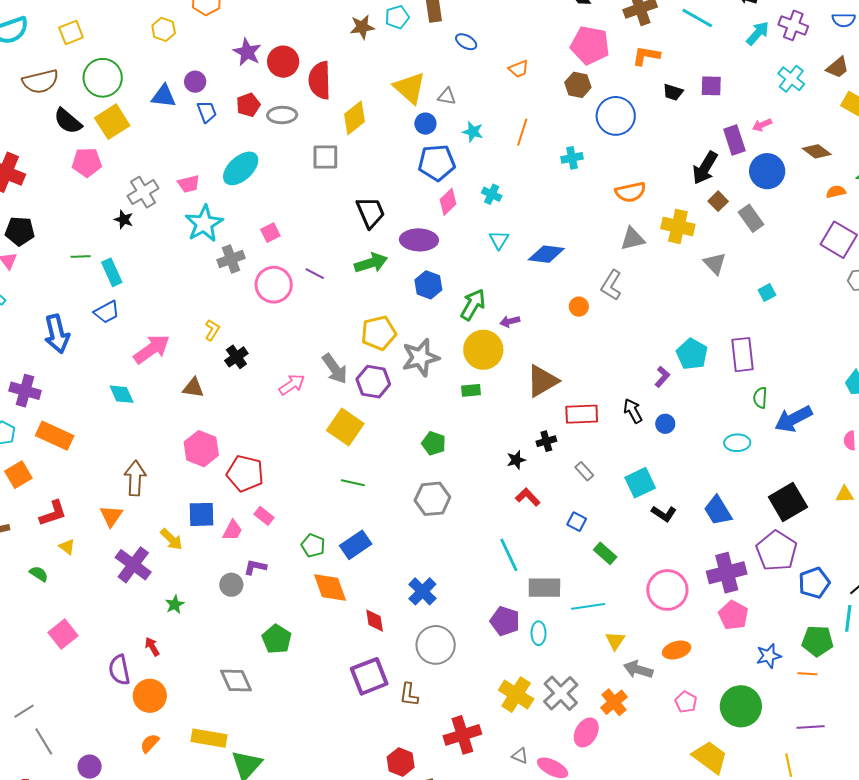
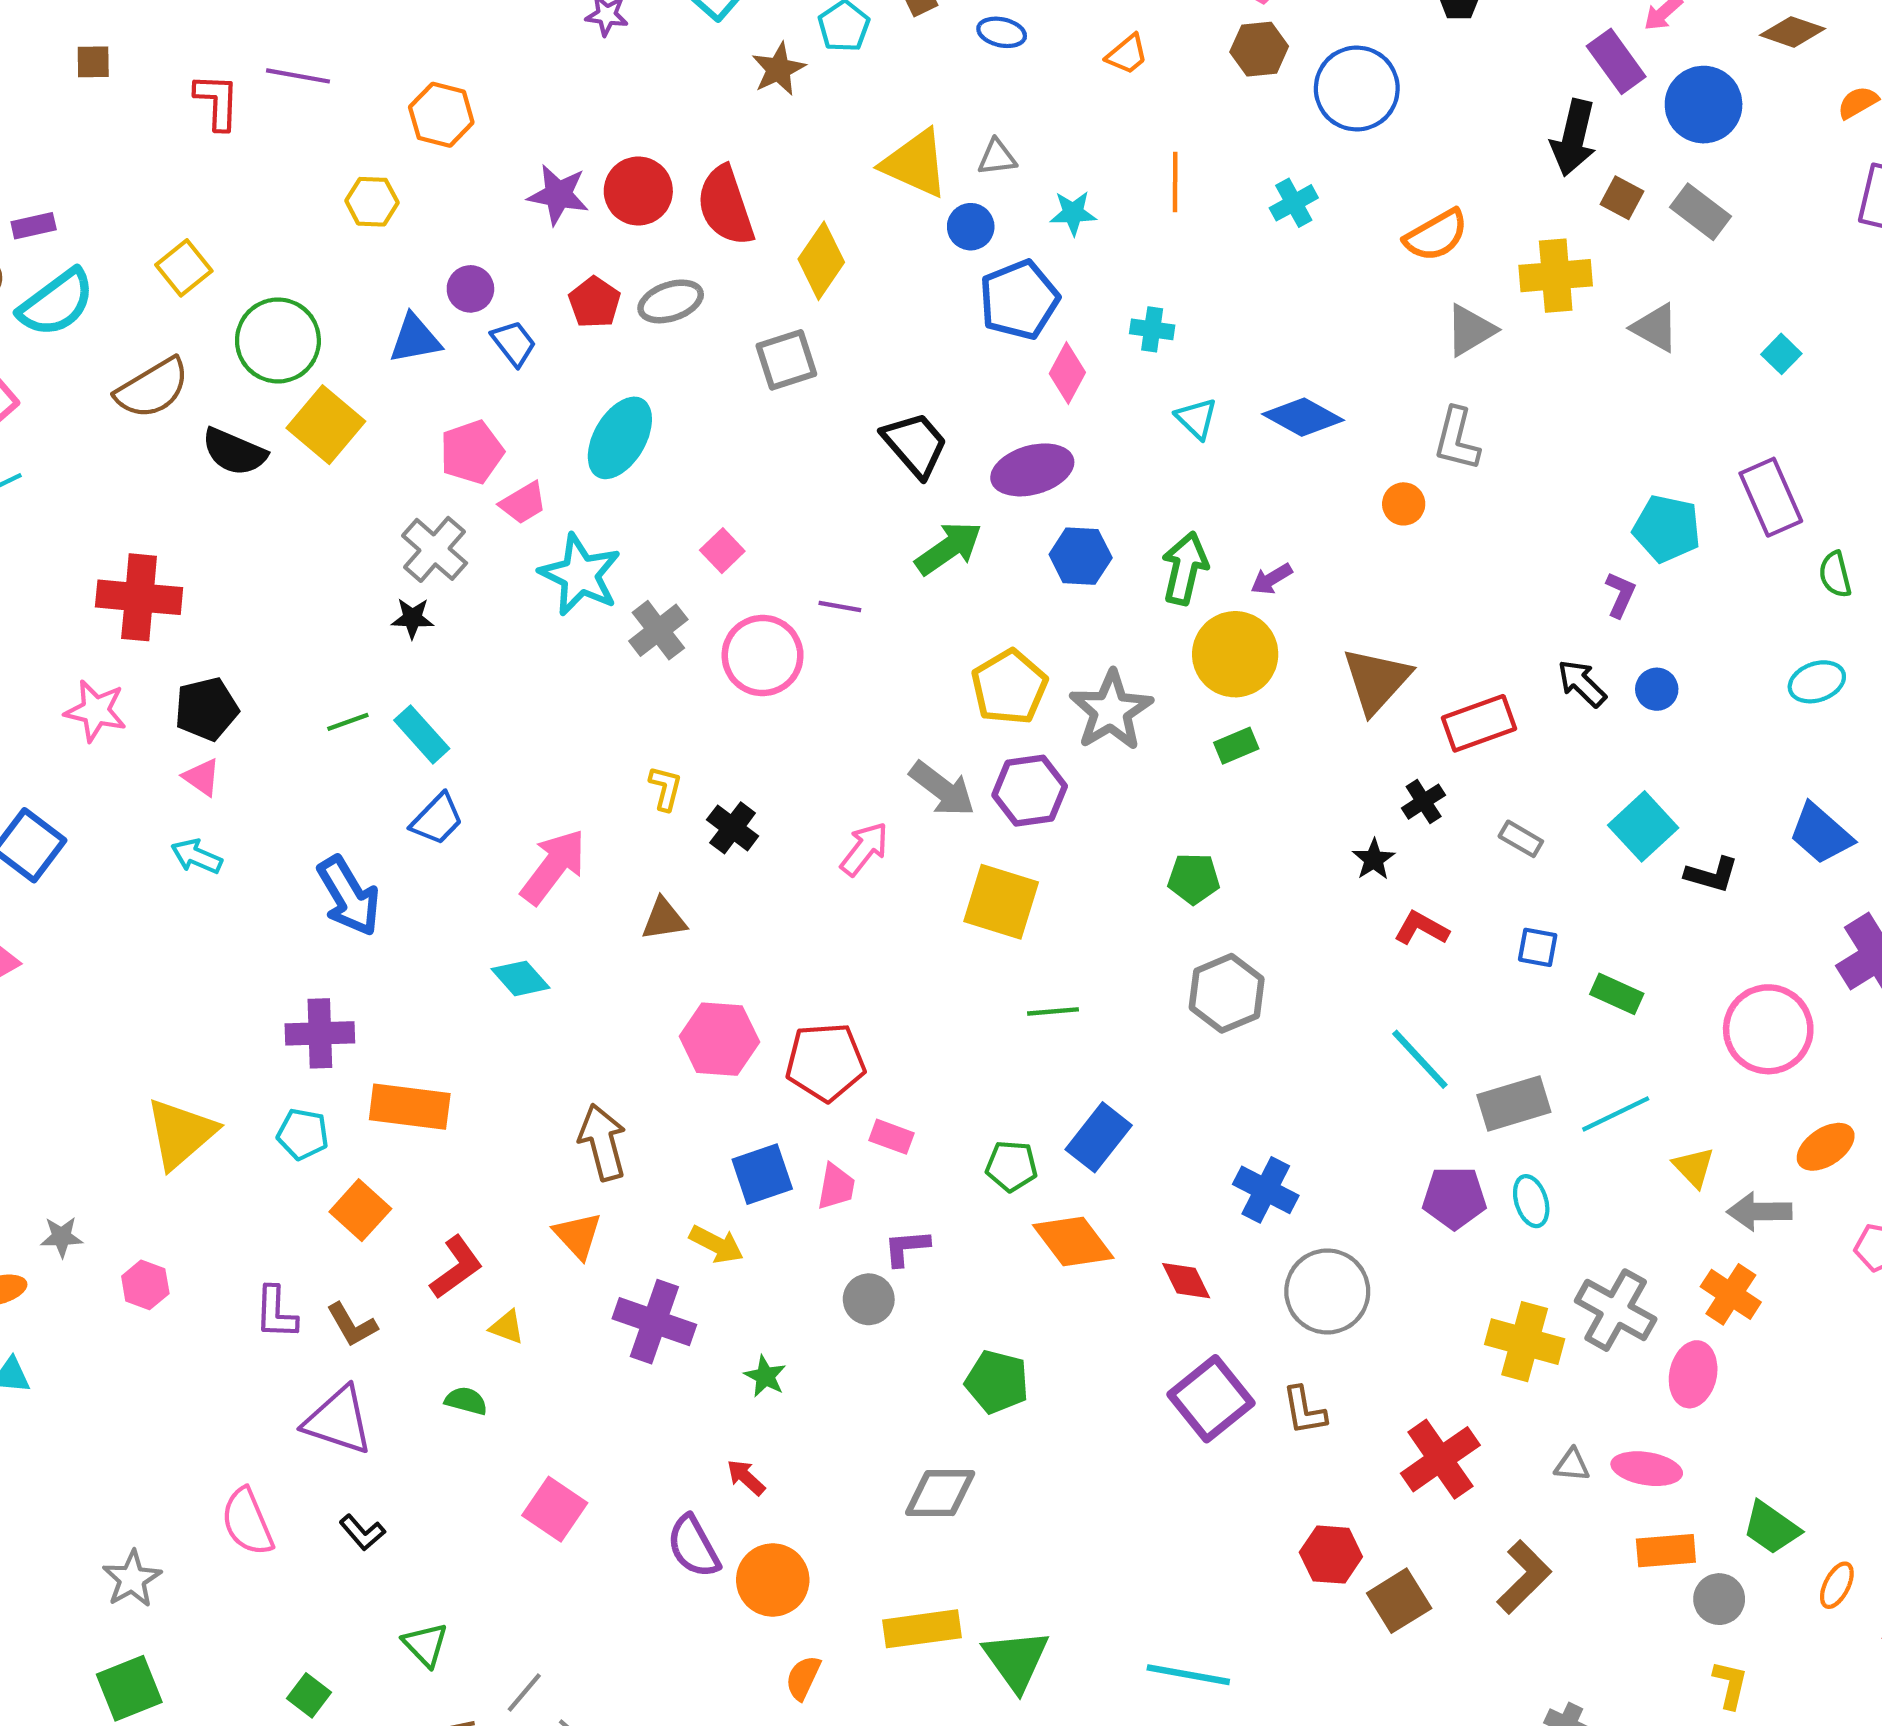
pink pentagon: (87, 162) -> (472, 452), moved
blue diamond: (546, 254) -> (1303, 417), turned 39
gray diamond: (236, 680) -> (940, 1493), turned -48

